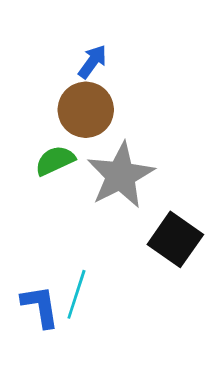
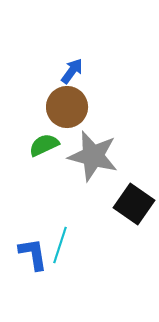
gray star: (121, 175) -> (93, 156), turned -30

